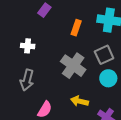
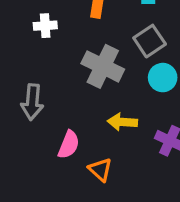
white cross: (28, 46) -> (45, 26), moved

